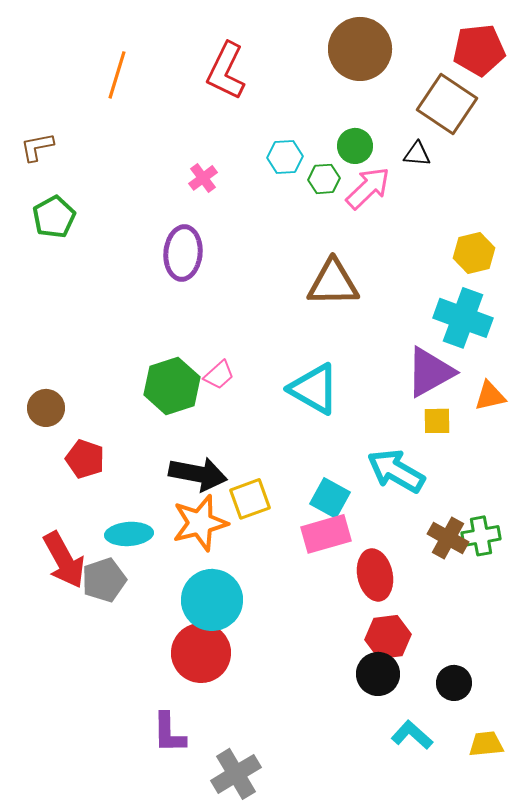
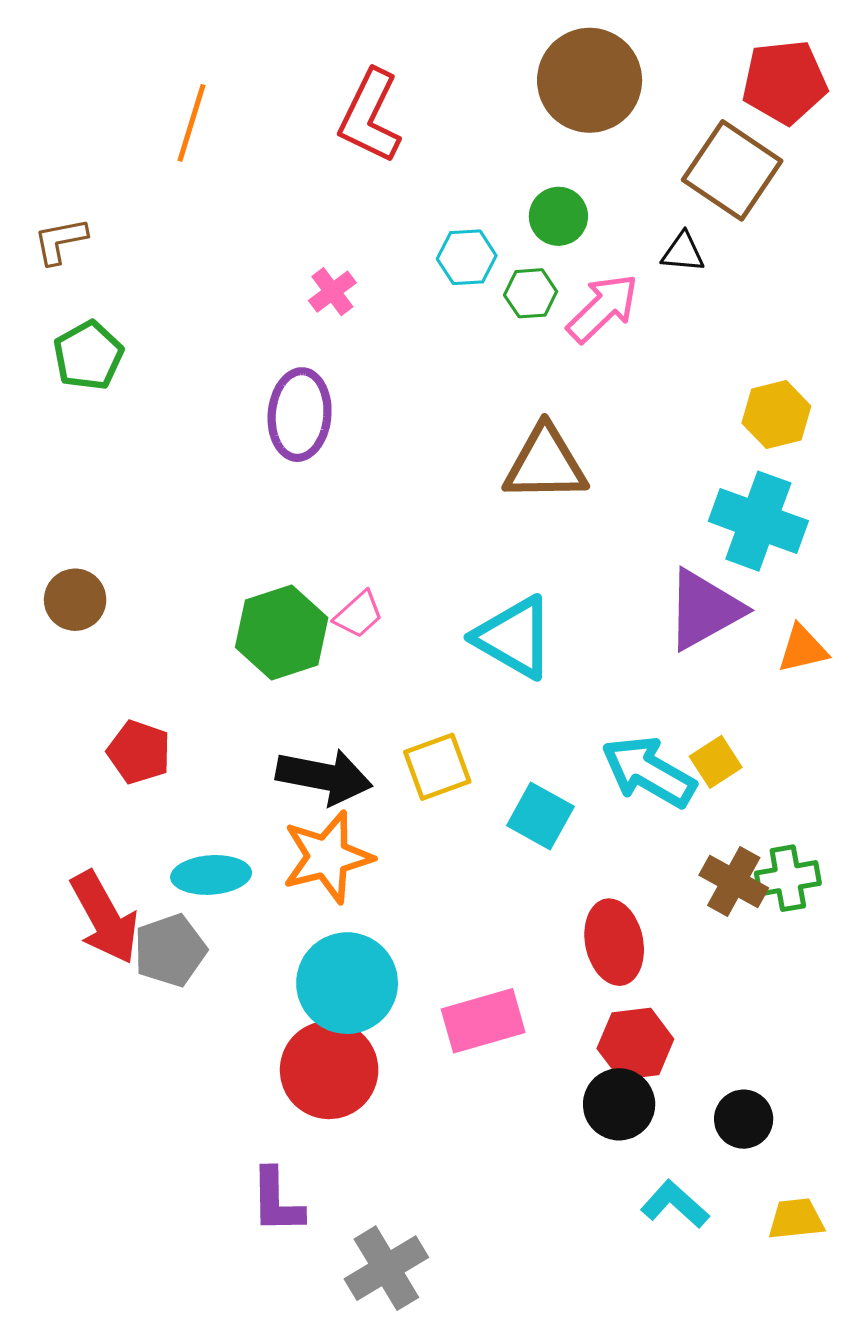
green circle: (355, 146) -> (558, 216), moved
brown circle: (46, 408) -> (75, 600), moved
yellow square: (437, 421) -> (716, 762), moved, turned -32
yellow square: (250, 499) -> (437, 767), moved
pink rectangle: (326, 534) -> (483, 1021), moved

